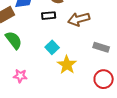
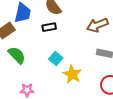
brown arrow: (79, 19) -> (97, 25), moved

